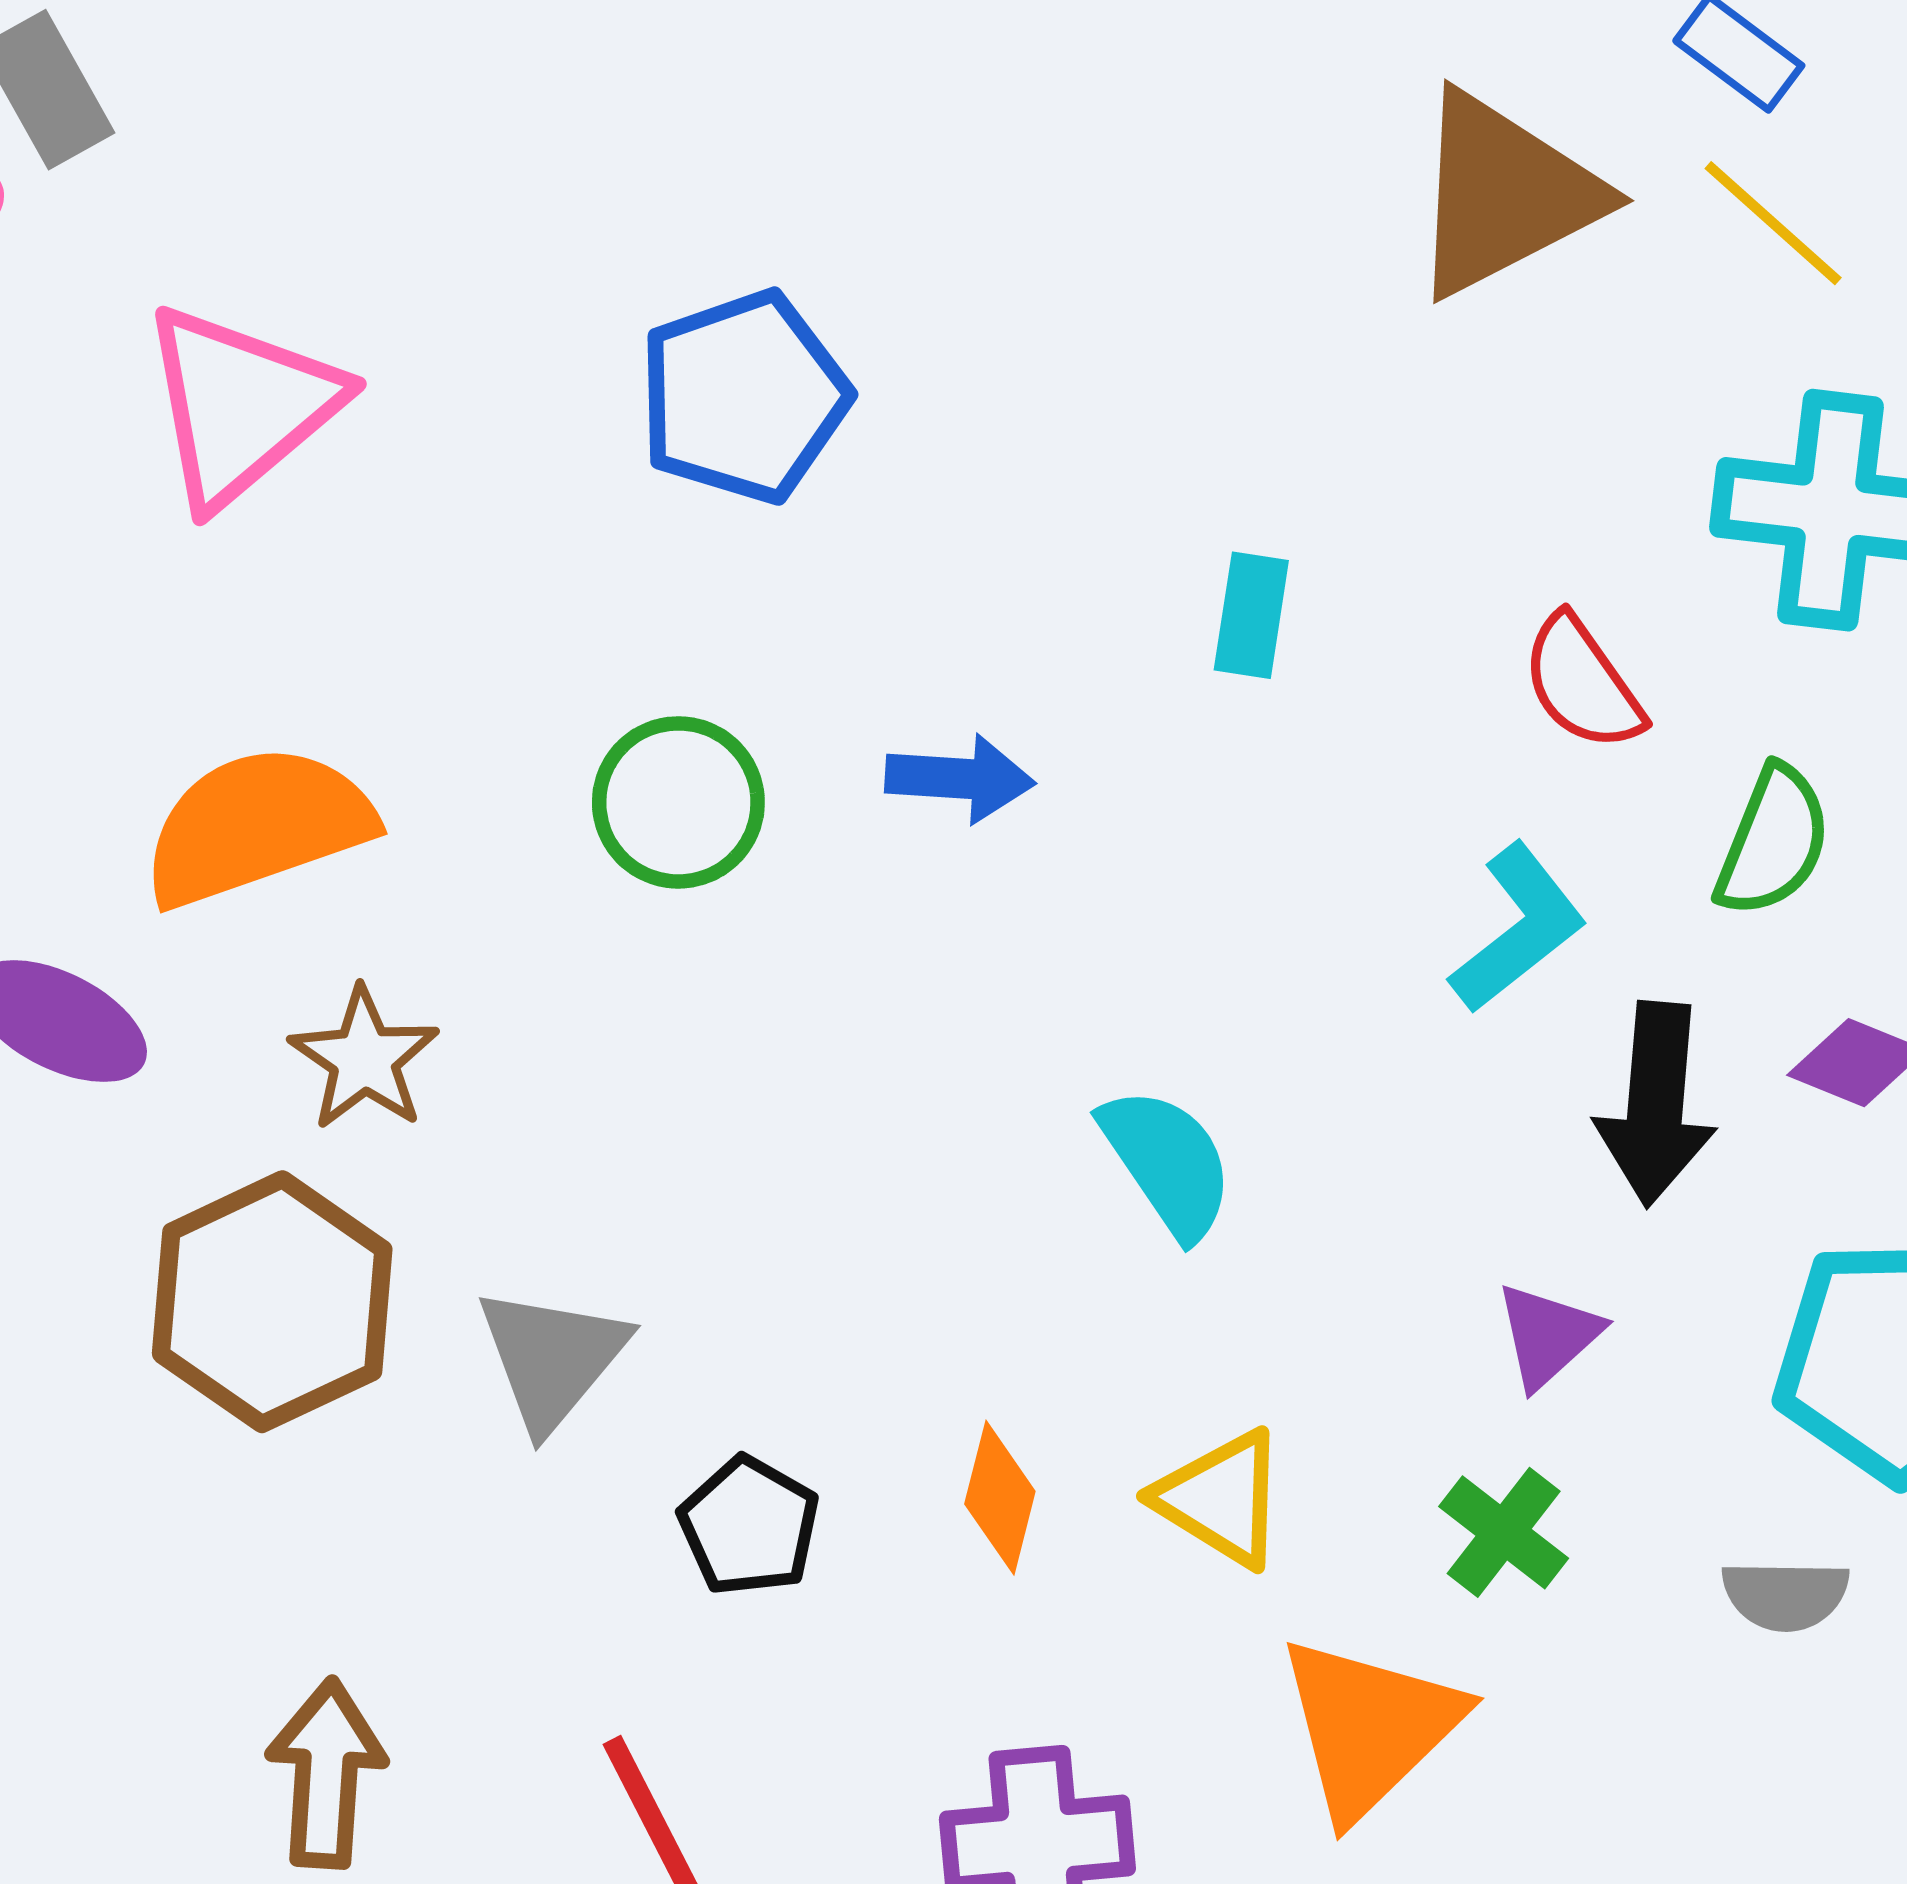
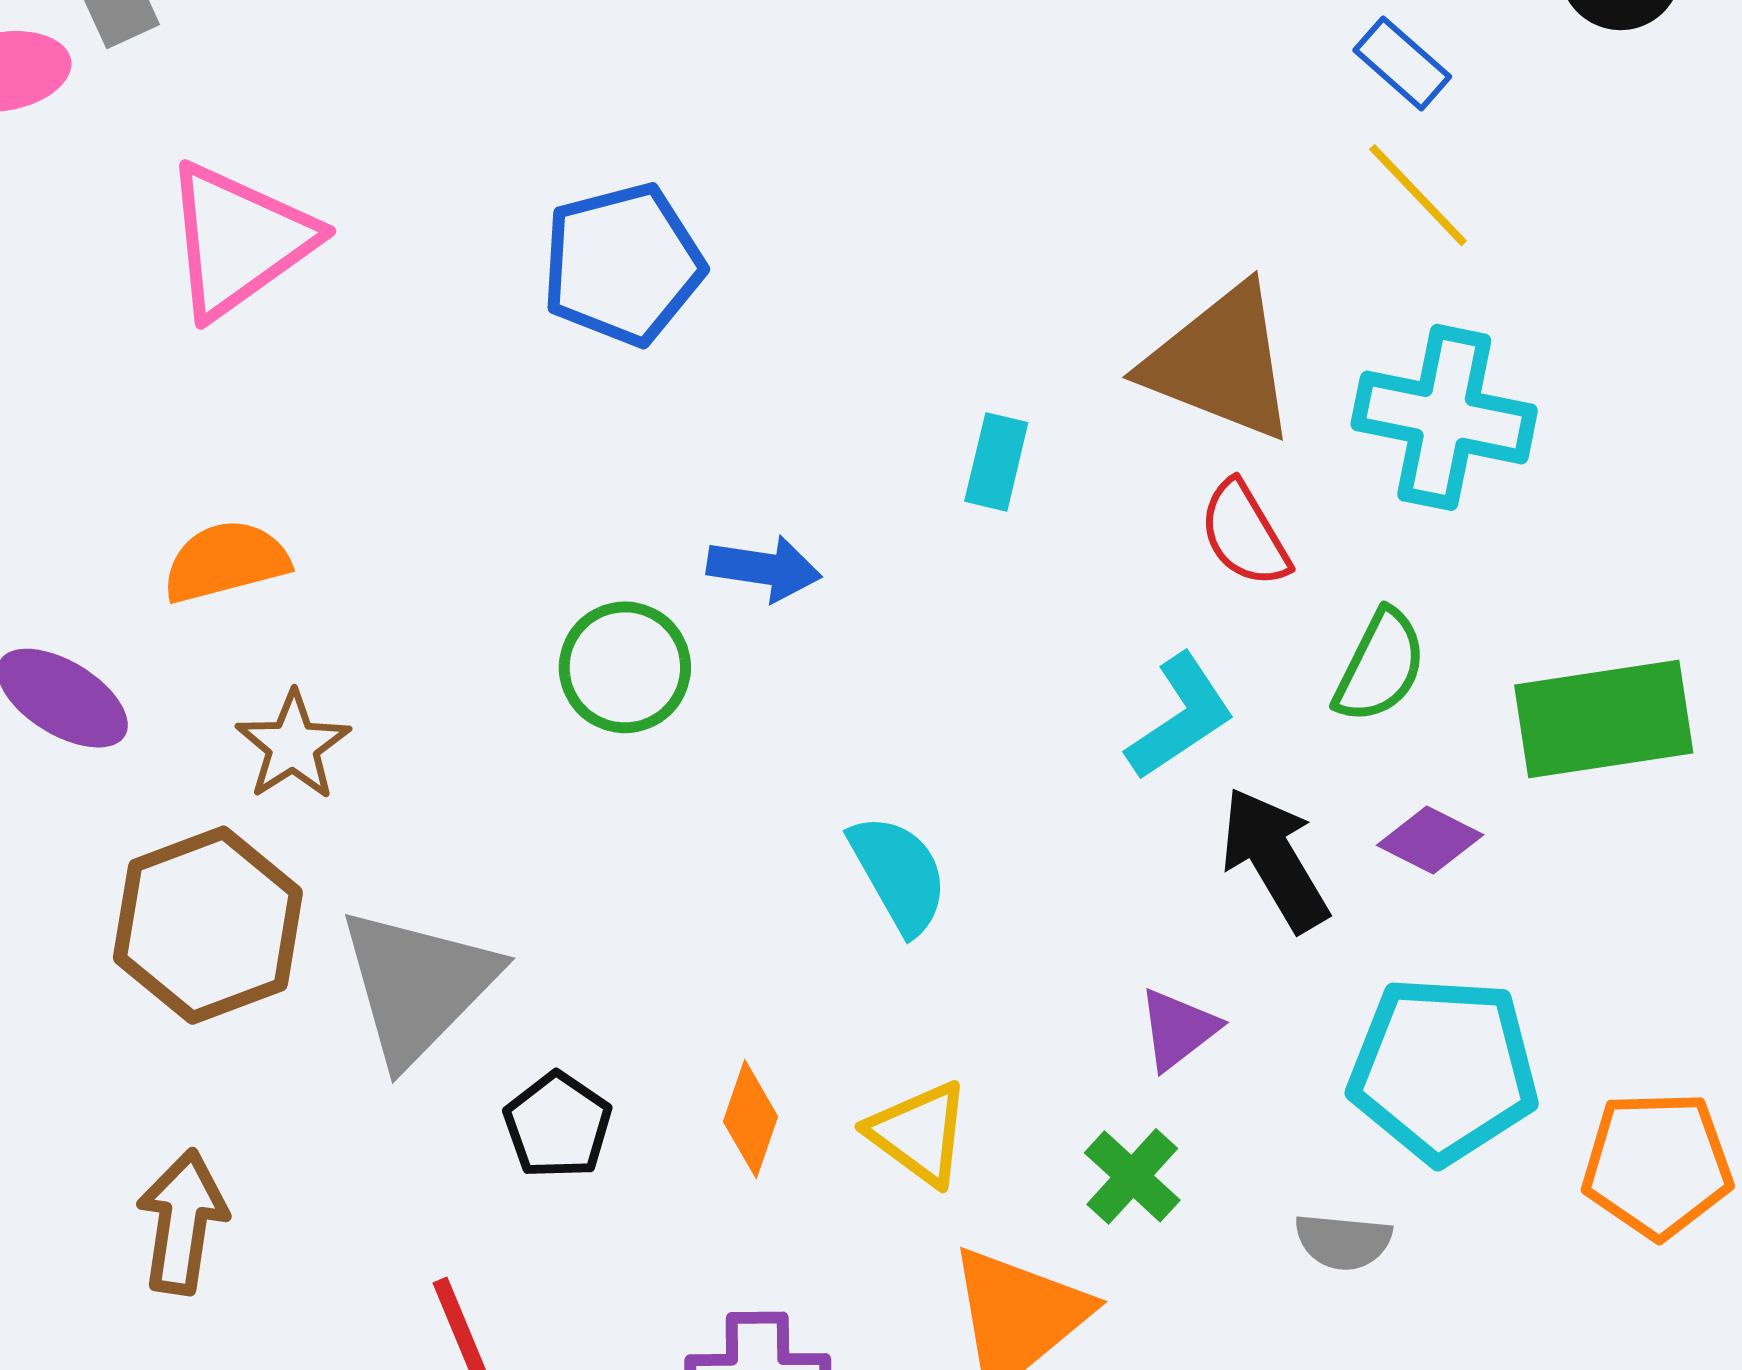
brown triangle: (1504, 194) -> (1221, 363), moved, turned 44
green circle: (678, 802) -> (625, 667), moved
orange semicircle: (257, 826) -> (226, 561), size x0.7
black arrow: (1656, 1104) -> (1274, 859), turned 140
gray triangle: (552, 1358) -> (418, 985), size x1.4
brown arrow: (326, 1773) -> (182, 1222), moved

